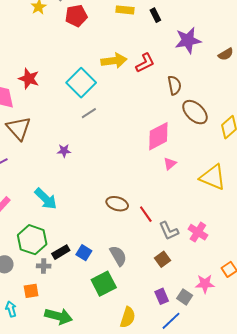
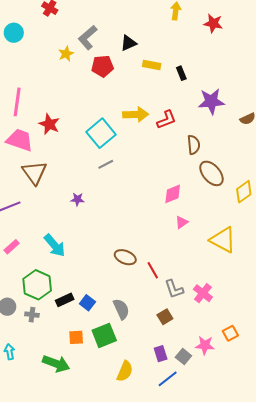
pink diamond: (158, 136) -> (173, 194), size x0.7
gray cross: (44, 266) -> (32, 315), moved
orange square: (31, 291) -> (76, 337), moved

